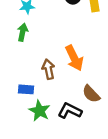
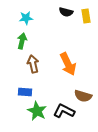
brown arrow: (48, 69) -> (33, 64), moved
brown semicircle: (91, 94) -> (83, 96), turned -30

